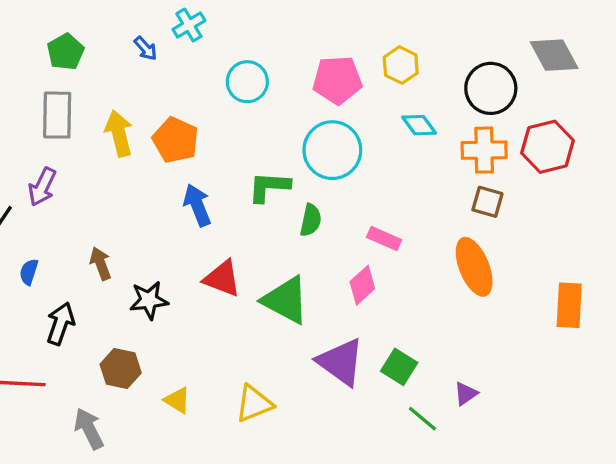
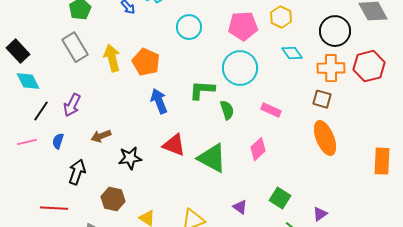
gray rectangle: (57, 115) -> (75, 47), turned -32
purple arrow: (42, 187) -> (72, 105), moved
brown square: (487, 202) -> (322, 99), moved
green semicircle: (311, 220) -> (227, 110), turned -30
pink rectangle: (384, 238) -> (271, 110), moved
brown arrow: (101, 264) -> (101, 136), turned -90
purple triangle: (341, 362) -> (240, 207), moved, size x0.5

